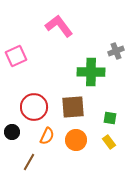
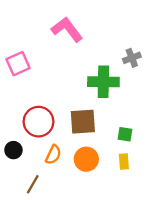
yellow rectangle: (109, 142) -> (124, 161), turned 32

